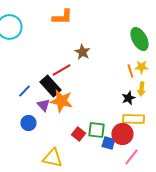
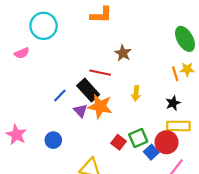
red line: (61, 70) -> (100, 73), turned 42
yellow arrow: (141, 89) -> (136, 93), moved
blue circle: (28, 123) -> (53, 140), moved
green square: (96, 130) -> (138, 138), turned -30
blue square: (108, 143) -> (151, 152), turned 32

